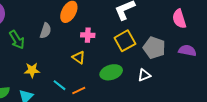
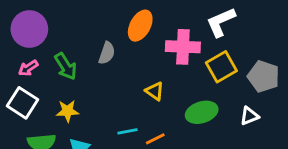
pink cross: (88, 35) -> (183, 47), moved, size x1.6
yellow star: (32, 70) -> (68, 111), moved
cyan line: (60, 85) -> (128, 131), turned -48

